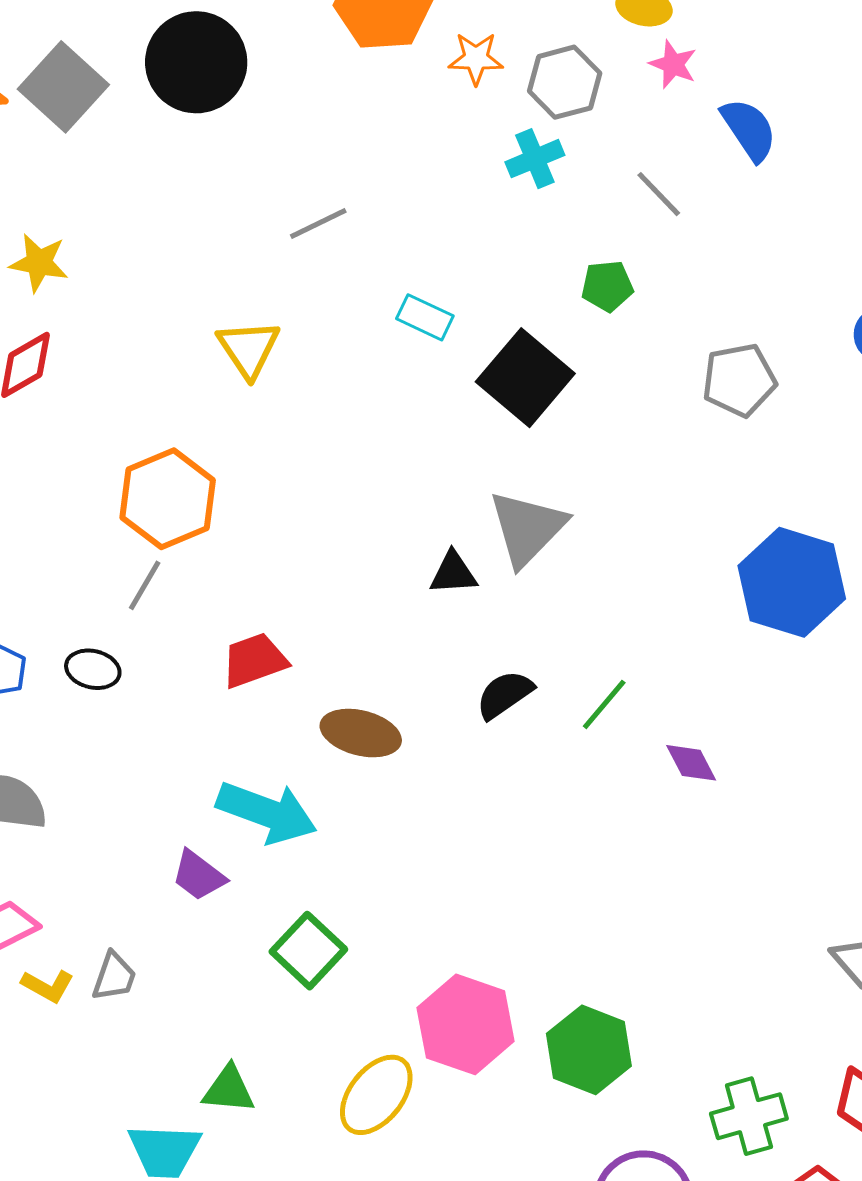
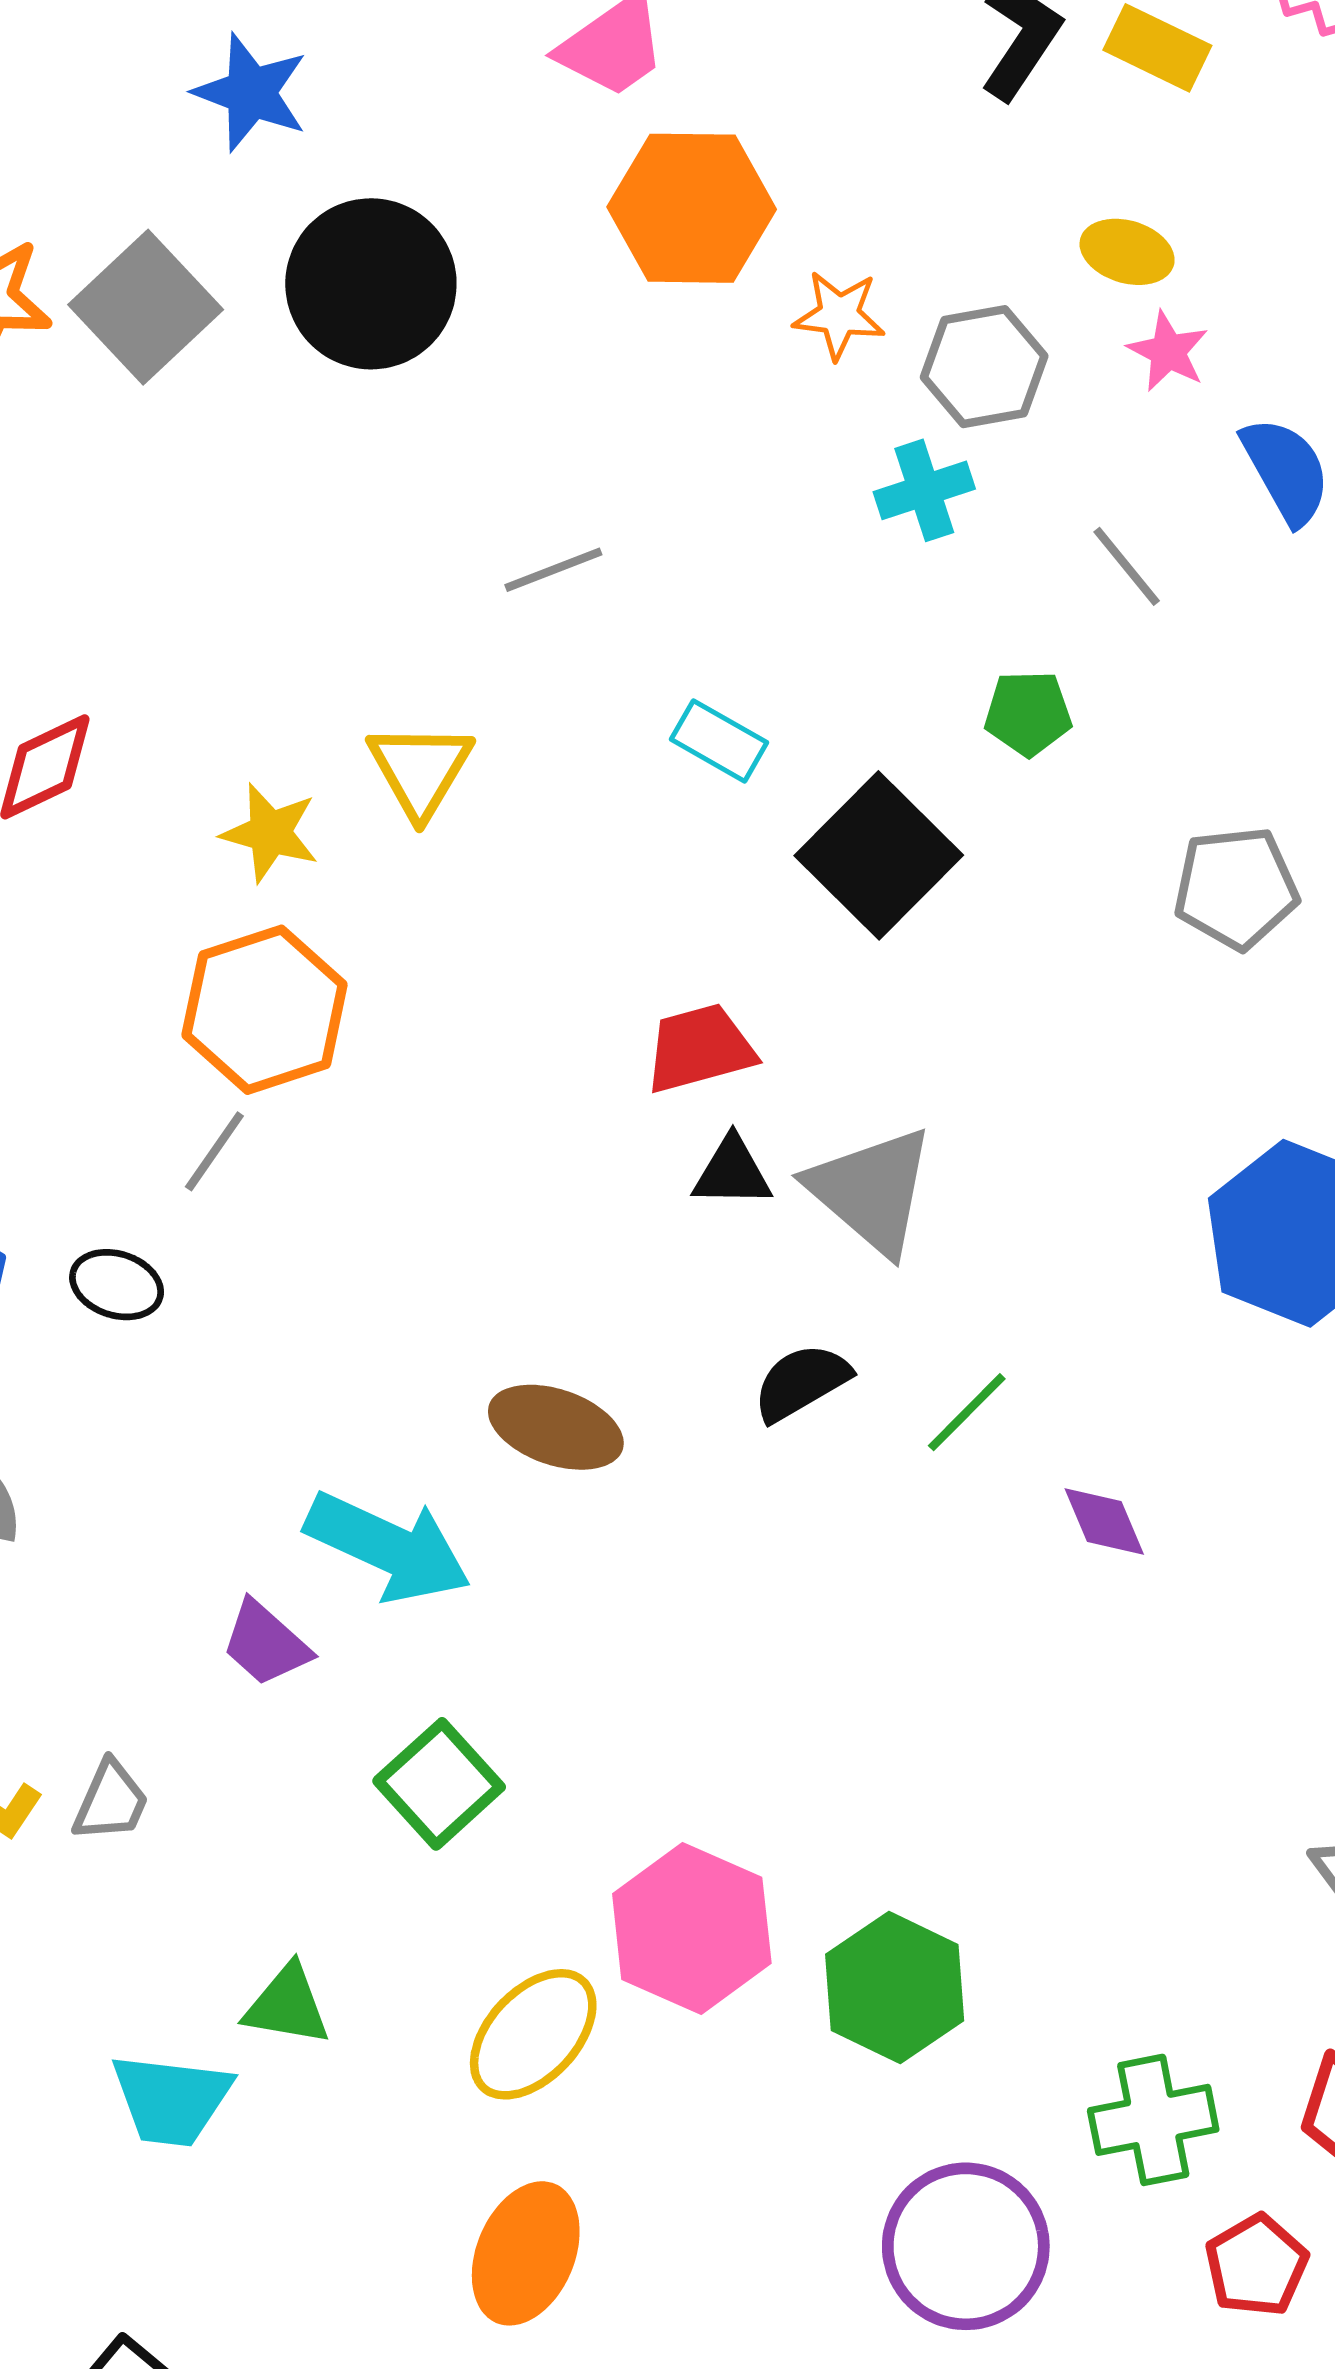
yellow star: (39, 263) -> (270, 833), moved
gray triangle: (527, 528) -> (871, 1190), moved, turned -38
red trapezoid: (254, 660) -> (700, 1048), moved

